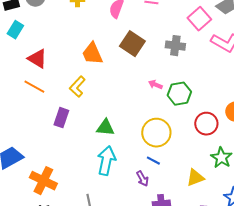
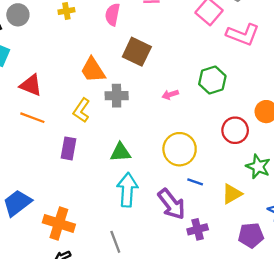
gray cross: (175, 46) -> (117, 96), moved
pink arrow: (155, 85) -> (170, 95), turned -32
green hexagon: (179, 94) -> (212, 80), moved
blue line: (153, 161) -> (195, 182), moved
purple arrow: (142, 179) -> (172, 204), size x1.8

